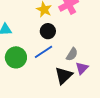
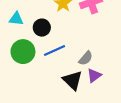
black circle: (48, 31) -> (42, 28), moved
black triangle: (64, 76) -> (73, 80), turned -42

